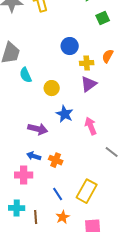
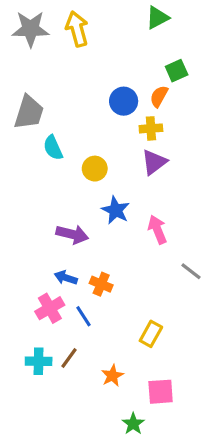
green square: (103, 18) -> (177, 71), moved
orange semicircle: (108, 56) -> (159, 96), moved
pink cross: (24, 175) -> (50, 308), turned -30
yellow rectangle: (87, 191) -> (151, 334), size x0.7
blue line: (58, 194) -> (83, 316), moved
brown line: (36, 217) -> (69, 358), moved, turned 40

